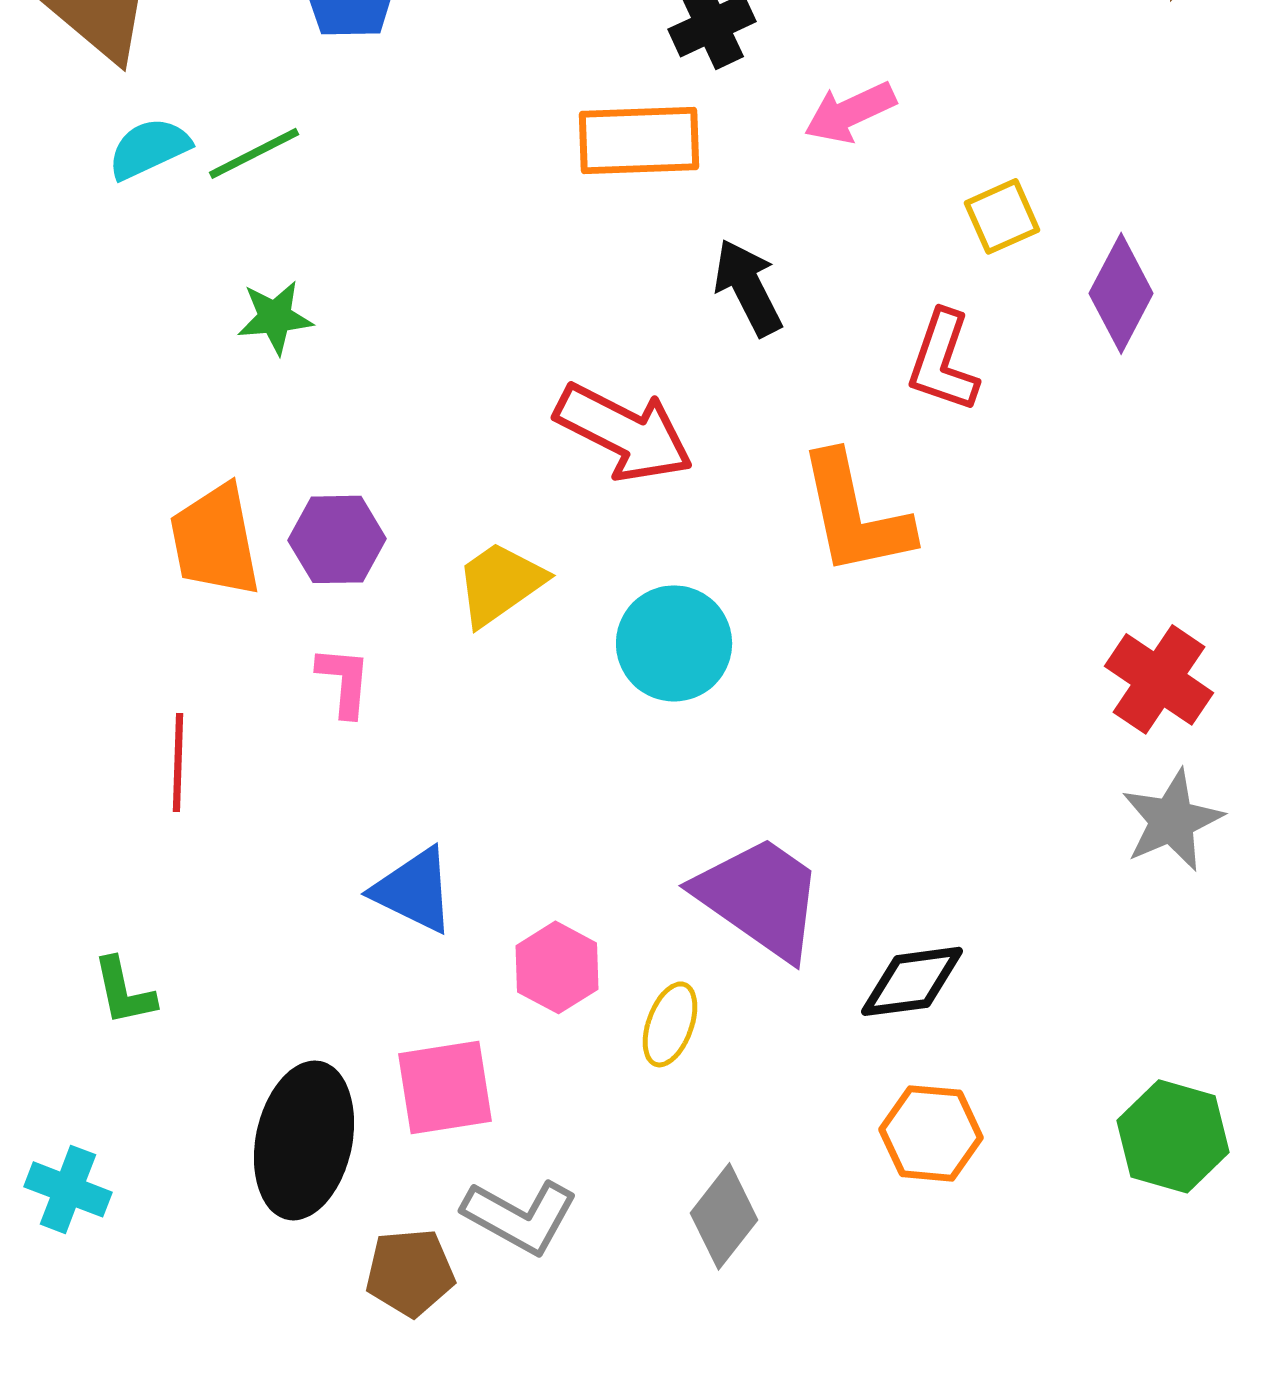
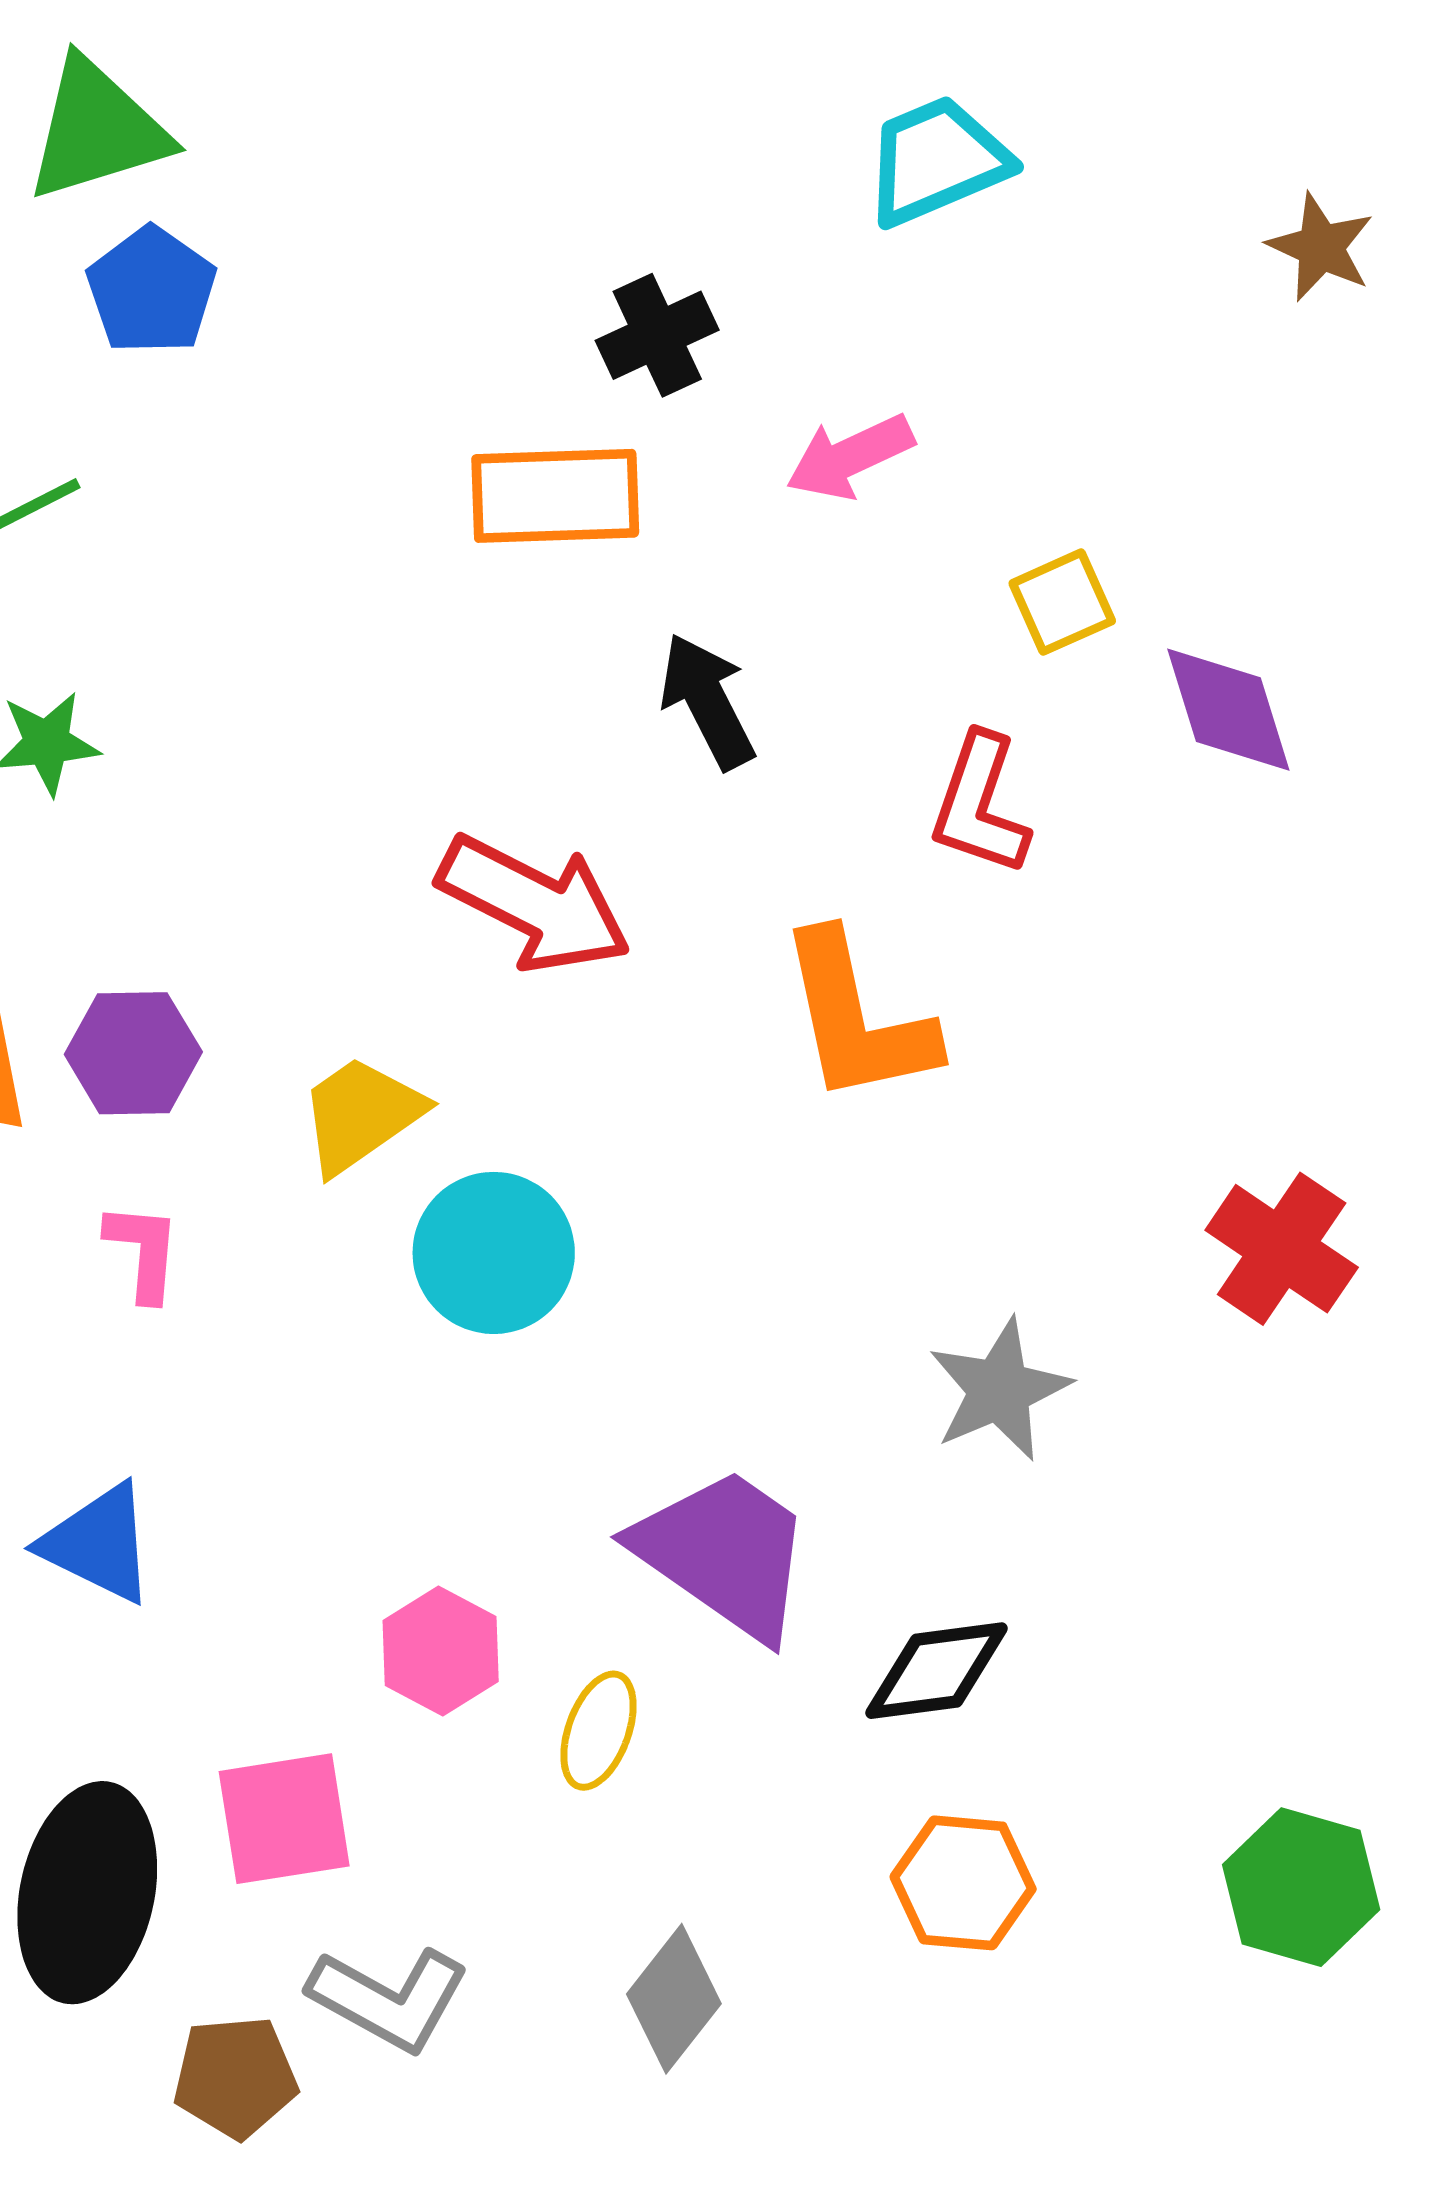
purple diamond: (1121, 293) -> (1228, 710), turned -45
cyan circle: (674, 643) -> (494, 1253), moved
gray star: (1172, 820) -> (999, 1390), moved
blue triangle: (414, 890) -> (98, 1543), moved

